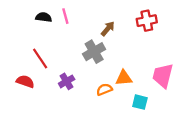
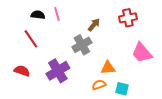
red line: (40, 58) -> (31, 39), moved
pink trapezoid: (163, 76) -> (142, 53), moved, turned -55
purple cross: (67, 81) -> (58, 71), size x1.6
orange semicircle: (104, 89) -> (99, 85), moved

